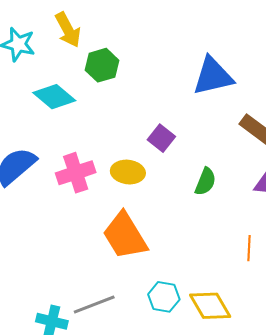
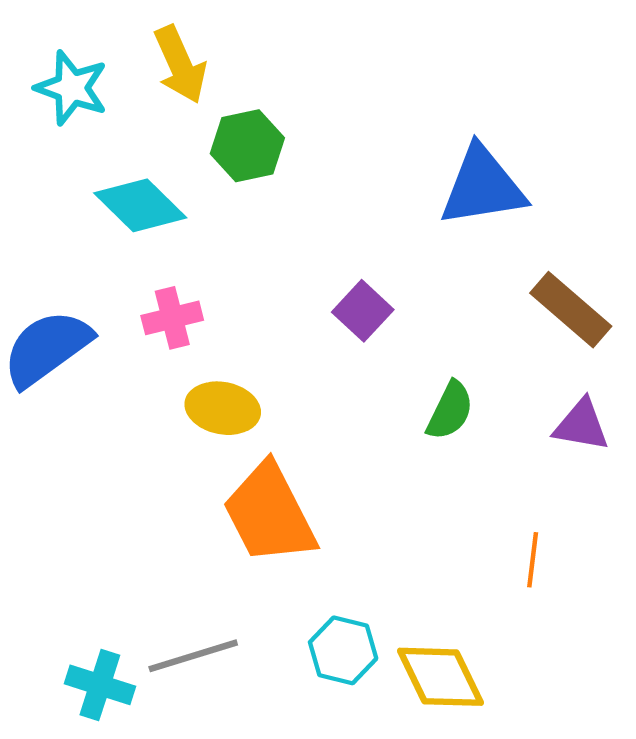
yellow ellipse: (128, 172) -> (223, 408), moved
pink cross: (76, 173) -> (172, 318), moved, size x0.7

